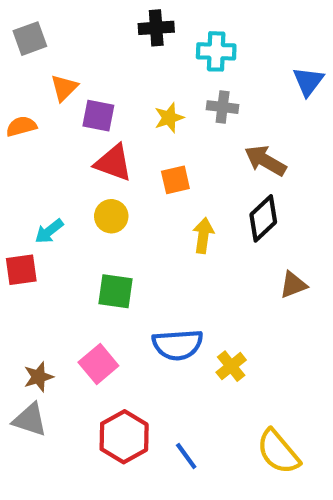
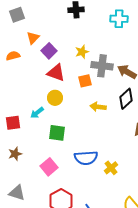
cyan cross: (216, 51) -> (119, 19), moved
gray cross: (223, 107) -> (102, 66), moved, size x1.5
purple square: (98, 116) -> (49, 51), turned 35
cyan arrow: (49, 231) -> (37, 113), moved
yellow arrow: (203, 236) -> (98, 107), turned -91
brown star: (38, 377) -> (15, 154), moved

